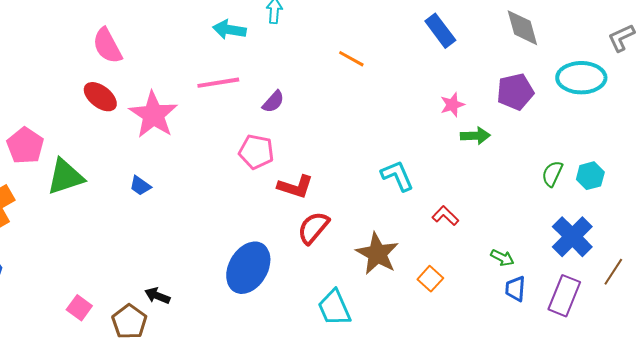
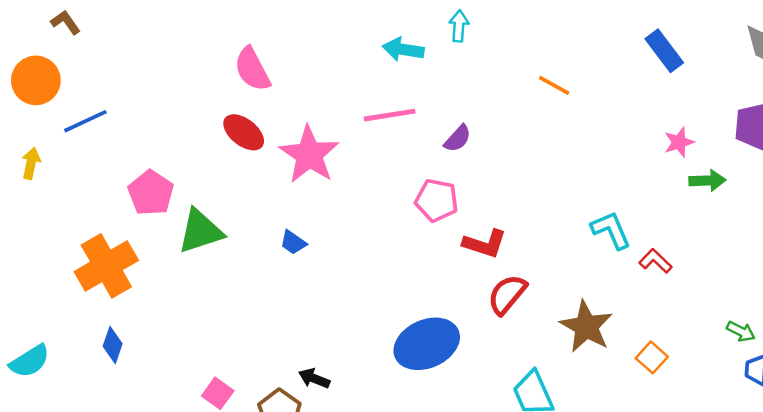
red L-shape: (445, 216) -> (656, 261), moved
blue ellipse: (248, 268) -> (427, 344), turned 36

